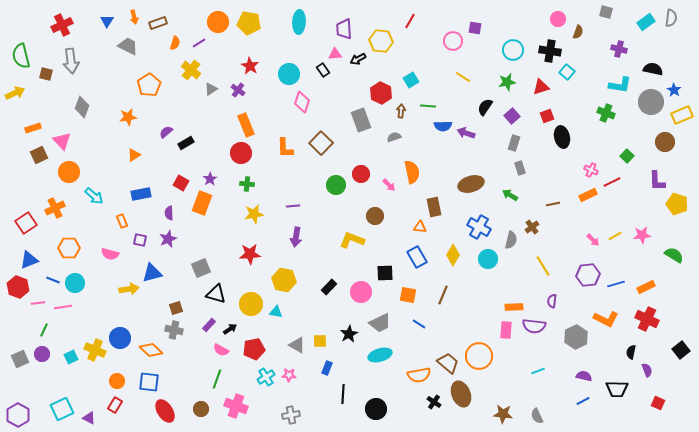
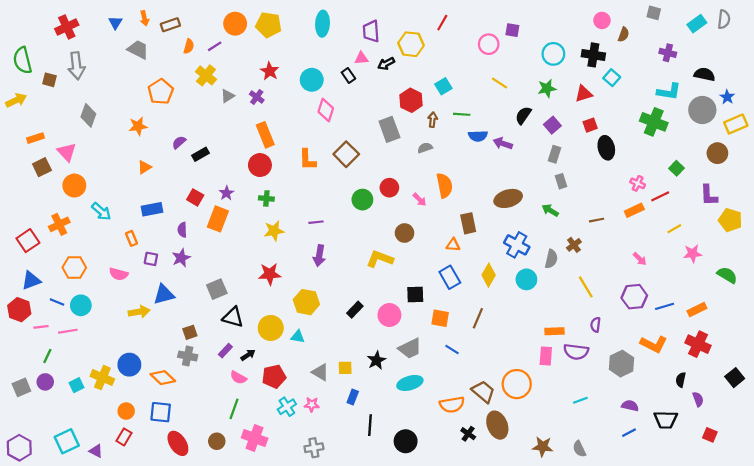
green cross: (606, 113) -> (654, 122), size x1.4
yellow line: (615, 236) -> (674, 229), moved

